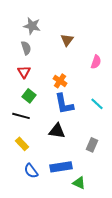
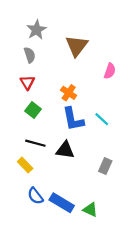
gray star: (32, 26) -> (37, 30), turned 30
brown triangle: (67, 40) -> (77, 46), size x1.5
cyan line: (97, 104) -> (102, 119), moved
black line: (21, 116) -> (35, 143), moved
blue rectangle: (61, 167) -> (62, 203), moved, turned 40

